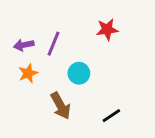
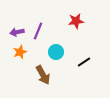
black line: (111, 116) -> (84, 62), moved

